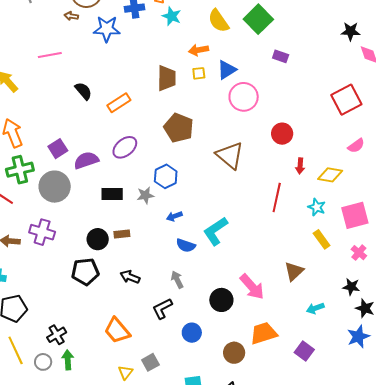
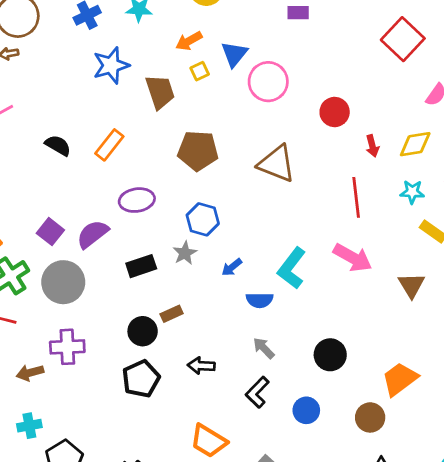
blue star: (107, 29) -> (111, 65), moved
purple ellipse: (125, 147) -> (137, 200), turned 50
pink arrow: (252, 287) -> (353, 258), moved

